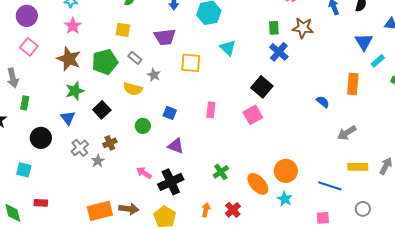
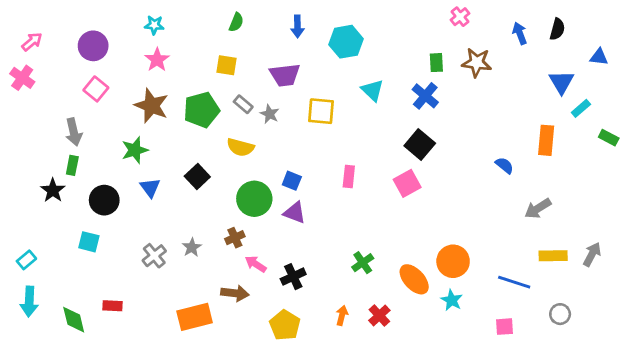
blue cross: (279, 52) -> (425, 96), moved
gray star: (154, 75) -> (270, 114), moved
green star: (75, 91) -> (135, 150), moved
green rectangle: (25, 103) -> (72, 165), moved
green circle: (143, 126) -> (254, 199), size x1.6
black circle: (41, 138) -> (104, 200), moved
brown cross: (110, 143) -> (235, 238), moved
purple triangle: (176, 146) -> (295, 213), moved
gray cross: (80, 148) -> (154, 256), moved
cyan square: (24, 170) -> (89, 242), moved
black cross: (171, 182) -> (293, 277), size x0.7
brown arrow: (129, 209) -> (235, 293), moved

